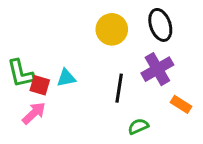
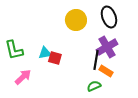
red square: (40, 85) -> (55, 58), moved
black line: (119, 88) -> (96, 60), moved
orange rectangle: (181, 104) -> (106, 71), moved

